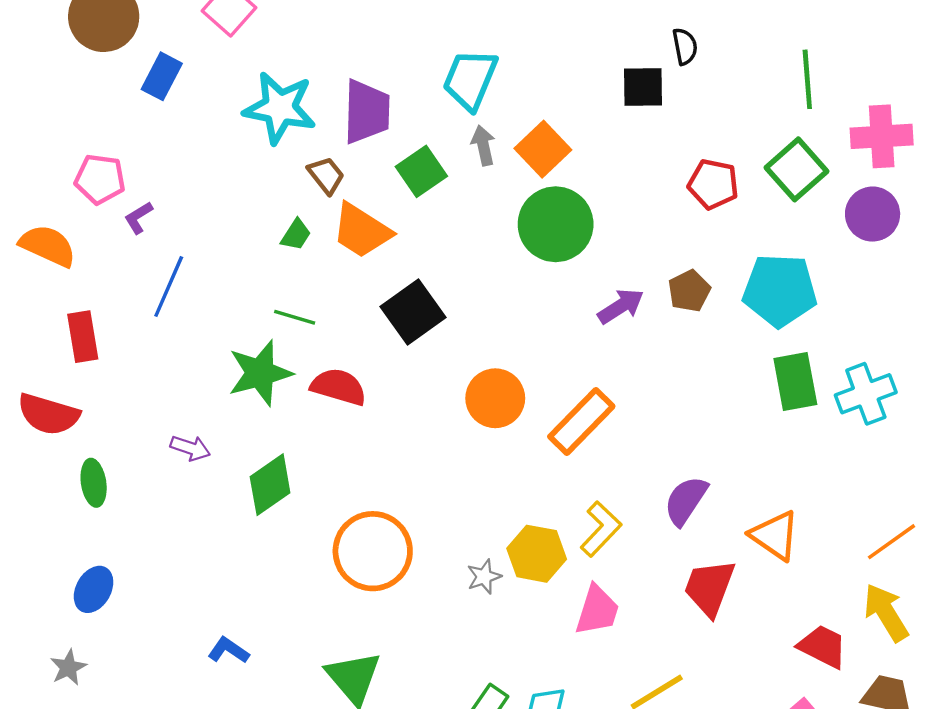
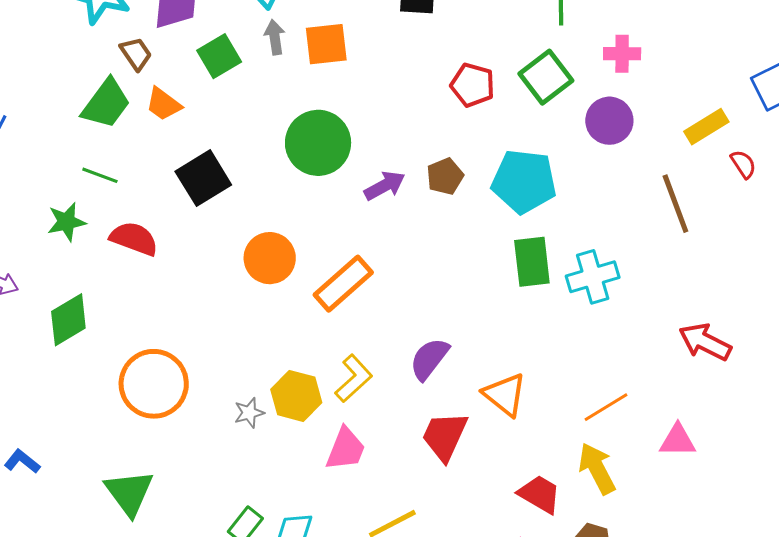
pink cross: (882, 136) -> (622, 54), size x0.7
orange square: (543, 149) -> (326, 44), turned 33
green circle: (556, 224) -> (318, 143), moved
orange trapezoid: (361, 231) -> (163, 104), size x0.7
green trapezoid: (296, 235) -> (106, 104), size x1.8
green star: (260, 373) -> (66, 222), size x0.7

